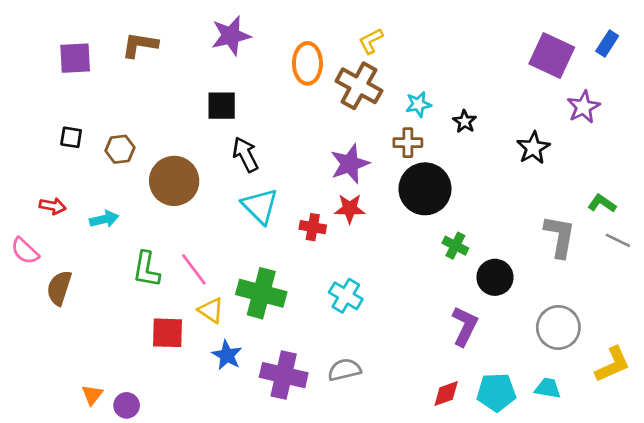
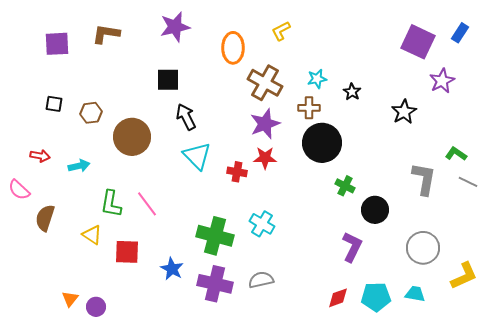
brown cross: (359, 86) -> (265, 83), moved
green cross: (261, 293) -> (215, 236), moved
yellow triangle: (211, 310) -> (92, 235), moved

